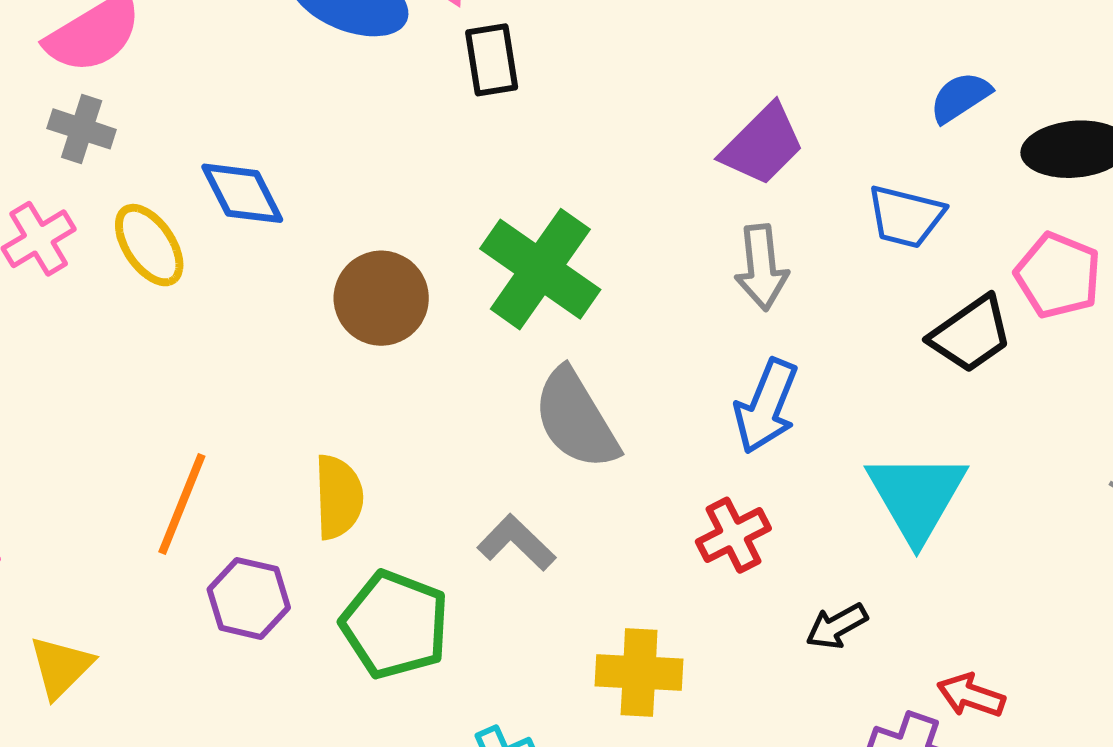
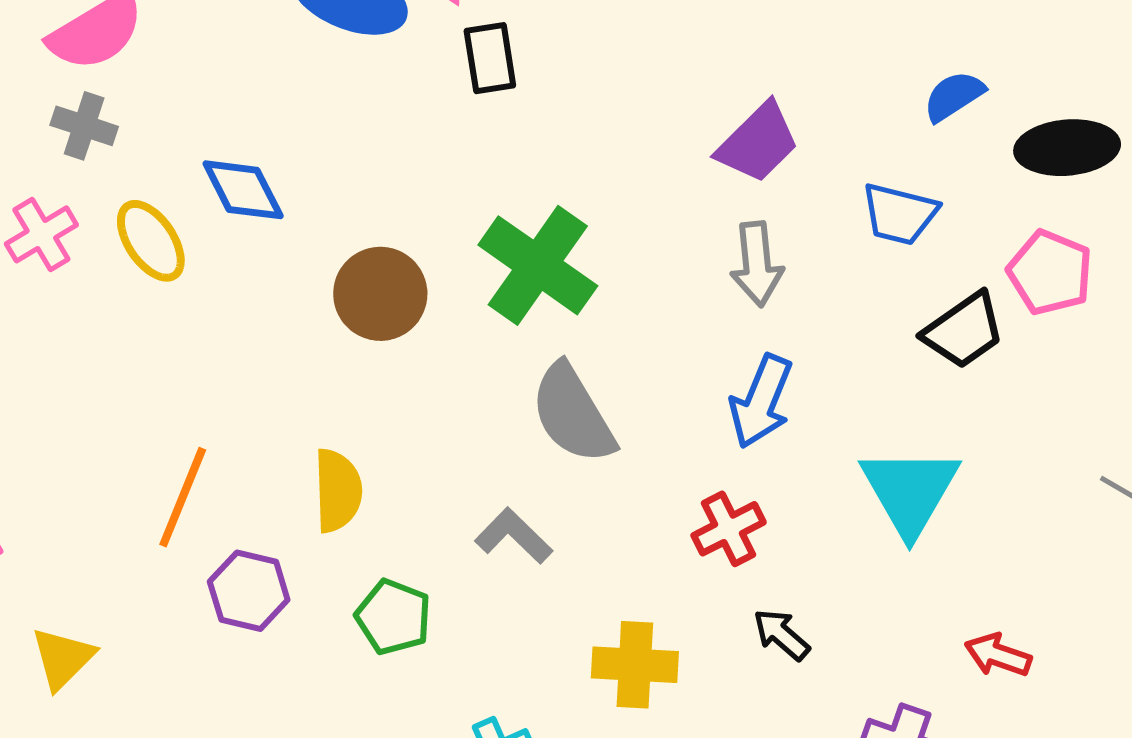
green pentagon: (395, 625) -> (393, 617), size x0.7
black arrow: (837, 626) -> (781, 635), moved, turned 70
red arrow: (971, 695) -> (998, 655), moved

